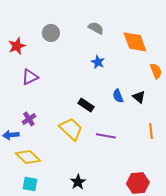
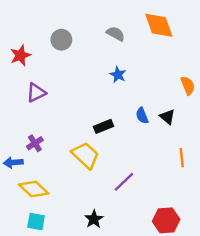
orange diamond: (135, 42) -> (159, 25), moved
black rectangle: (86, 105) -> (104, 126), turned -56
purple line: (106, 136) -> (124, 182), moved, turned -54

